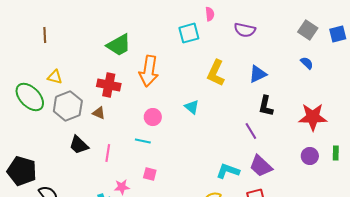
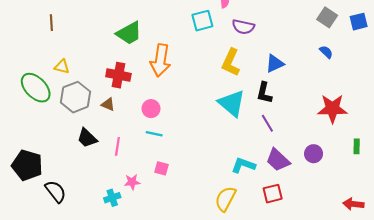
purple semicircle: (245, 30) -> (243, 27), moved
black L-shape: (266, 106) -> (264, 93), moved
cyan triangle: (192, 107) -> (232, 103), moved, size x1.8
pink circle: (153, 117) -> (151, 109), moved
purple circle: (310, 156) -> (314, 154), moved

